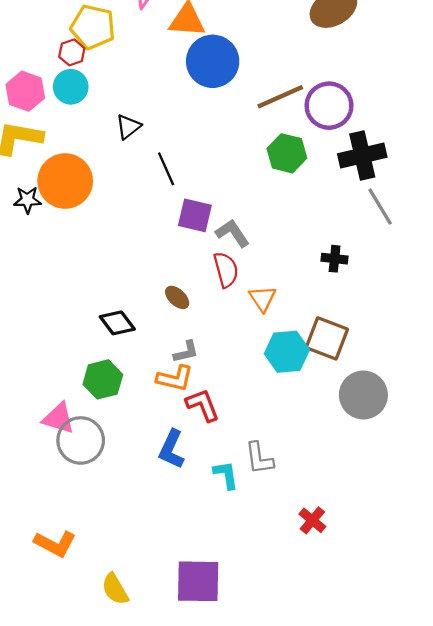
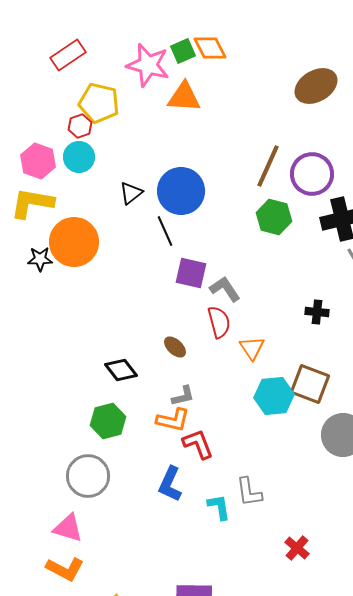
blue circle: (213, 61) -> (181, 191), moved
brown line: (280, 97) -> (268, 166), turned -42
pink triangle: (58, 418) -> (68, 528), moved

